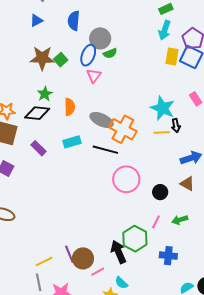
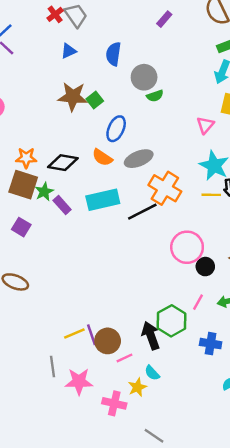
blue ellipse: (88, 55) -> (116, 129), moved
pink triangle: (94, 76) -> (205, 125), moved
green star: (45, 94) -> (44, 192), moved
orange semicircle: (70, 107) -> (102, 157), turned 120
gray ellipse: (102, 120) -> (139, 159), moved, turned -50
cyan rectangle: (72, 142) -> (103, 200), size x1.5
black line: (105, 150) -> (142, 212), turned -45
pink circle: (126, 179) -> (187, 247), moved
yellow line: (44, 261) -> (74, 334), moved

